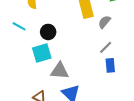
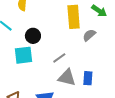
gray line: (106, 47) -> (59, 58), moved
gray triangle: (60, 71) -> (67, 78), moved

